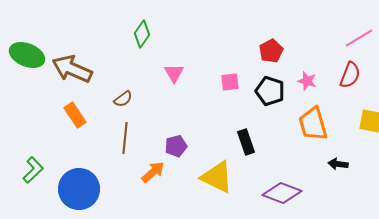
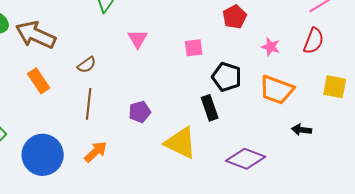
black pentagon: (270, 91) -> (227, 77), moved
orange trapezoid: (313, 124) -> (277, 90), turned -54
orange arrow: (153, 172) -> (96, 152), moved

